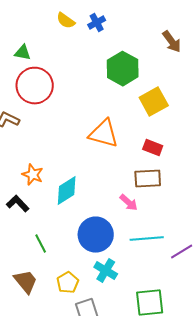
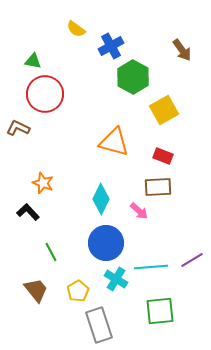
blue cross: (97, 23) -> (111, 46), moved, size x1.4
cyan diamond: (67, 191) -> (101, 199), moved, turned -32
cyan line: (147, 239) -> (151, 267), moved

